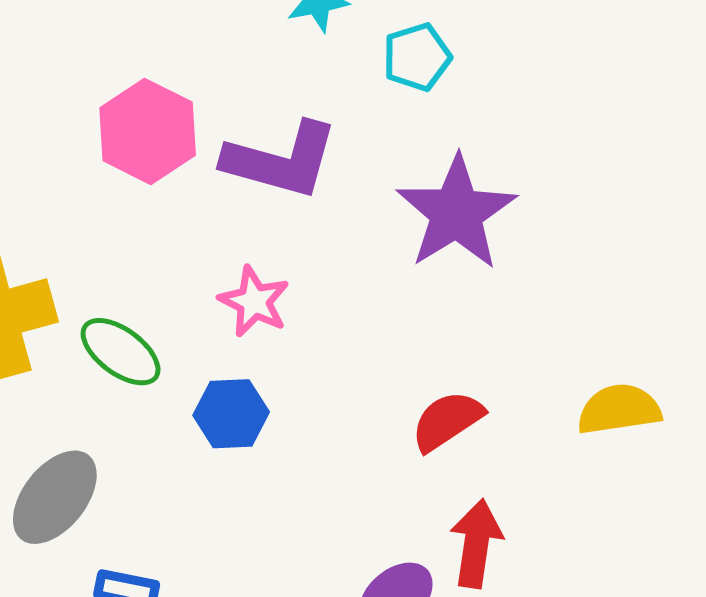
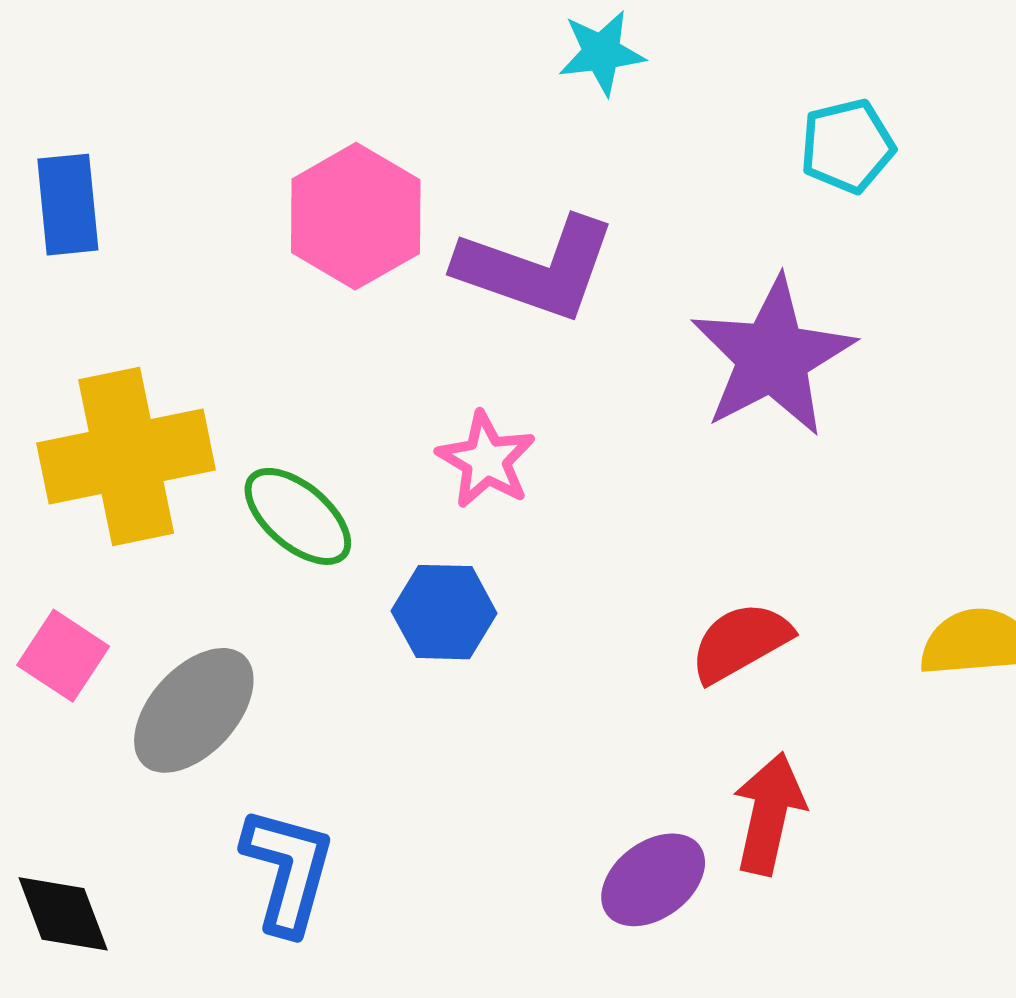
cyan pentagon: (417, 57) -> (847, 146), moved

